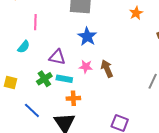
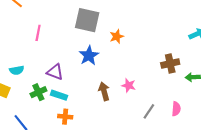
orange star: (136, 13) -> (117, 36), moved
cyan semicircle: (24, 47) -> (17, 70), moved, turned 32
pink star: (86, 67) -> (129, 85), moved

